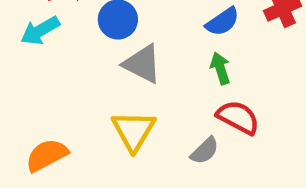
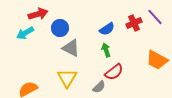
red semicircle: (238, 117) -> (114, 72), turned 114

